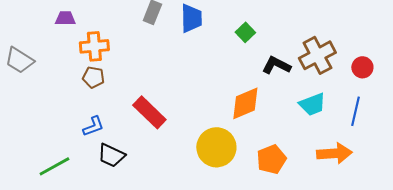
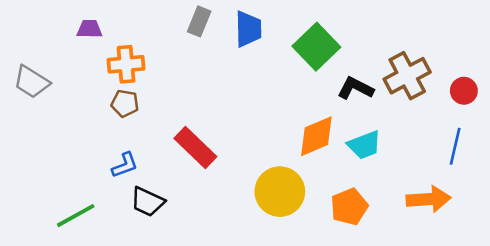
green square: (245, 32) -> (316, 47), size x1.8
cyan trapezoid: (312, 104) -> (364, 145), moved

